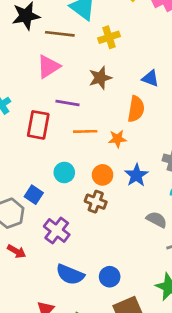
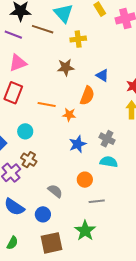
pink triangle: (48, 67) -> (18, 63), moved
purple line: (67, 103) -> (13, 35), moved
orange circle: (103, 175) -> (85, 180), moved
brown cross: (96, 202) -> (29, 160), moved
gray semicircle: (157, 220) -> (55, 191), moved

